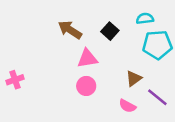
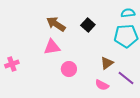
cyan semicircle: (145, 19) -> (128, 13), moved
pink triangle: (87, 59) -> (52, 47), moved

